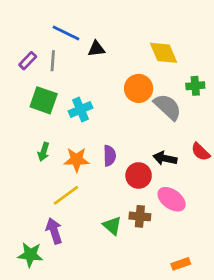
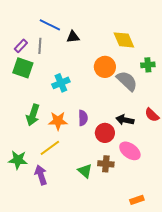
green square: (44, 100) -> (23, 68), moved
green arrow: (44, 152) -> (33, 115), size x1.5
green star: (30, 255) -> (18, 160), moved

